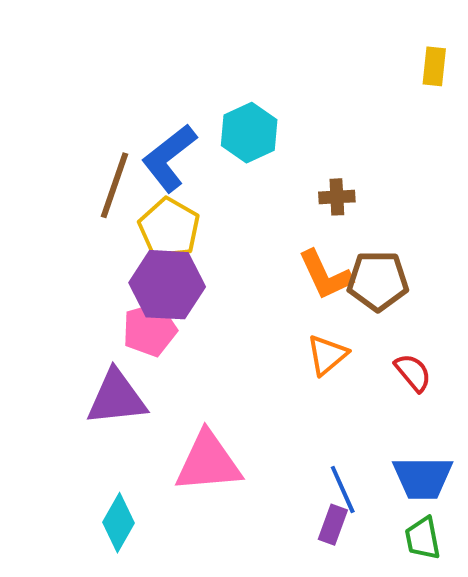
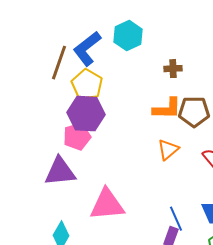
orange L-shape: (325, 275) -> (167, 109), turned -64

